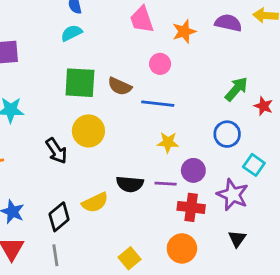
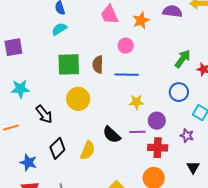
brown semicircle: (120, 86) -> (98, 64), turned 72
black arrow: (56, 151) -> (44, 114), moved
black semicircle: (130, 184) -> (112, 135), turned 42
purple star: (233, 195) -> (187, 136), size x0.6
yellow semicircle: (95, 203) -> (88, 150), turned -36
black diamond: (59, 217) -> (57, 148), moved

